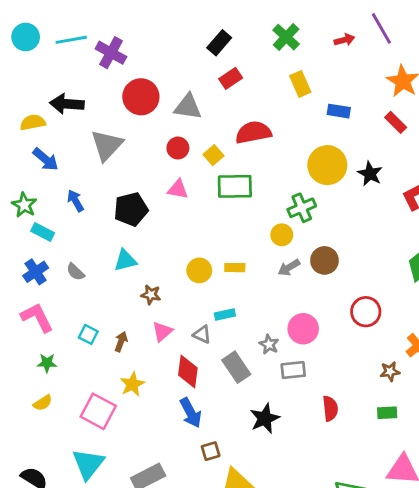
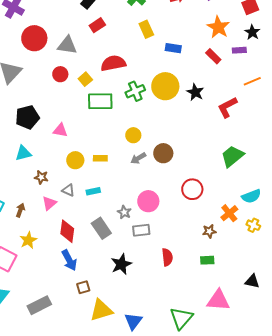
pink triangle: (178, 189) -> (60, 130), moved
green cross: (302, 208) -> (135, 91), moved
gray triangle: (202, 334) -> (68, 190), moved

